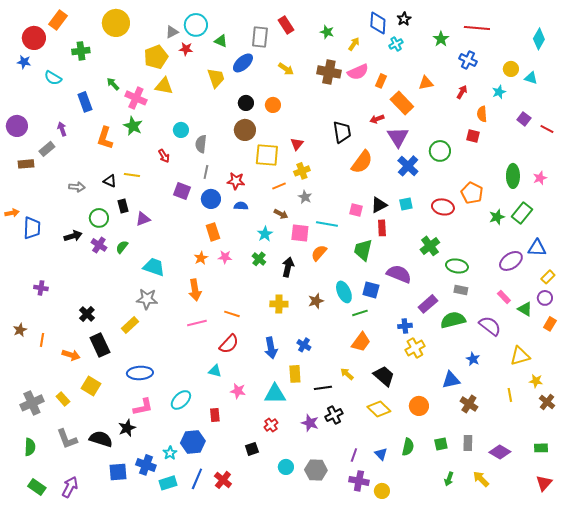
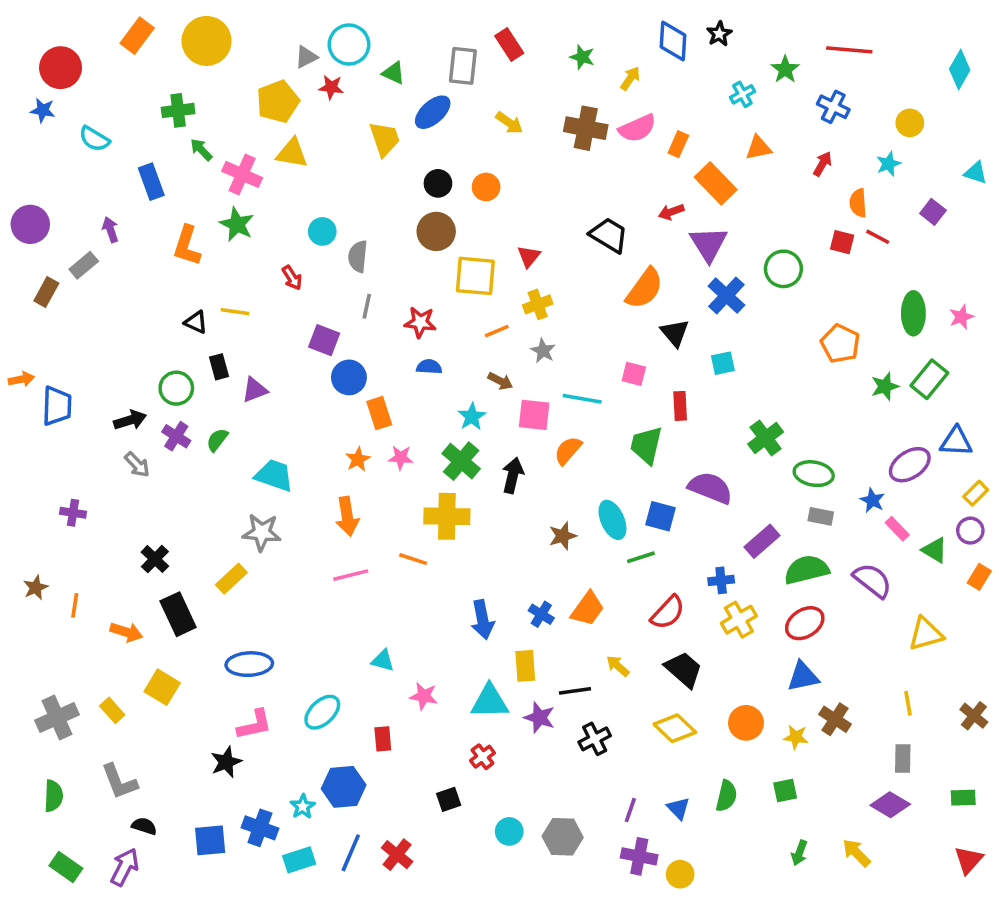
orange rectangle: (58, 20) -> (137, 36), moved
cyan cross: (396, 44) -> (742, 94), moved
green cross: (81, 51) -> (178, 110), moved
cyan triangle: (531, 78) -> (976, 173), moved
red line: (547, 129) -> (878, 237), moved
black trapezoid: (342, 132) -> (609, 235), turned -50
brown rectangle: (26, 164) -> (46, 292), turned -56
gray arrow: (77, 187) -> (137, 465), moved, turned 42
blue circle: (211, 199) -> (349, 377), moved
black triangle: (379, 205) -> (675, 333), moved, turned -42
red ellipse: (443, 207) -> (805, 623), moved, turned -45
green cross: (259, 259) -> (461, 461), size x1.5
yellow cross: (279, 304) -> (447, 516), moved, size x1.4
orange trapezoid: (361, 342) -> (588, 609), moved
red semicircle: (229, 344) -> (668, 612), moved
blue star: (473, 359) -> (872, 500), moved
yellow star: (536, 381) -> (796, 737), moved
purple star: (310, 423) -> (539, 718), moved
black semicircle: (101, 439) -> (144, 826), moved, size x0.6
gray rectangle: (468, 443) -> (903, 758), moved

